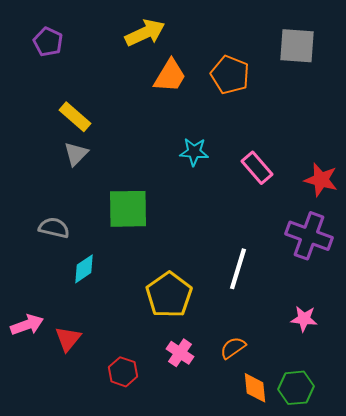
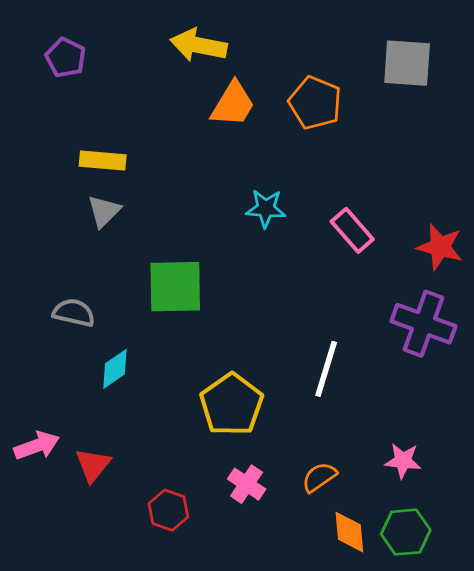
yellow arrow: (145, 33) -> (199, 45), turned -144
yellow rectangle: (75, 117) -> (103, 160), turned -36
pink star: (304, 319) -> (403, 461), moved

